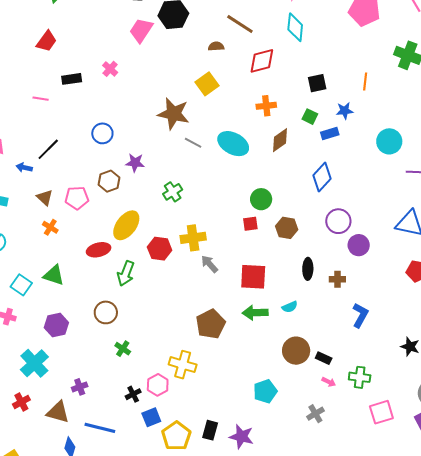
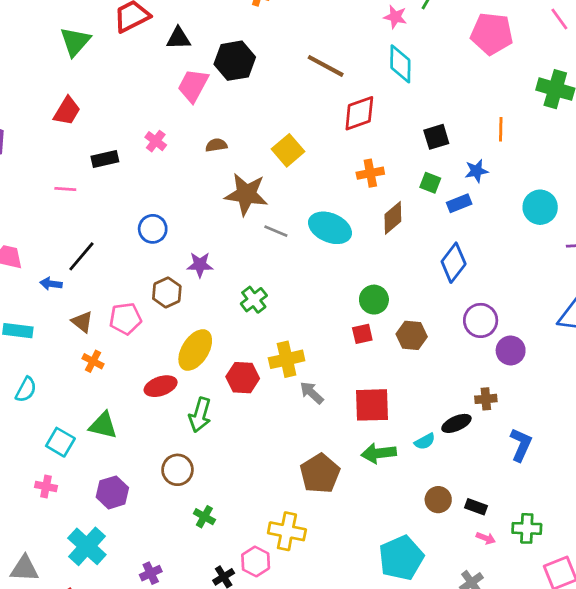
brown semicircle: (216, 46) -> (216, 145), moved
black ellipse: (308, 269) -> (456, 423), moved, turned 70
brown circle: (296, 351) -> (438, 500), size x0.7
cyan pentagon: (265, 391) -> (401, 558), size x1.4

